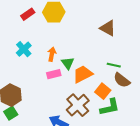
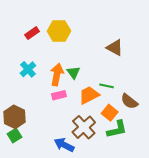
orange arrow: (52, 54) -> (57, 74), size x1.5
green triangle: (68, 63) -> (73, 72), moved
green line: (114, 65) -> (107, 86), moved

